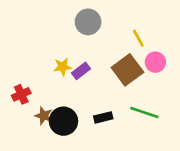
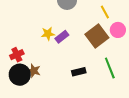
green line: (144, 112) -> (110, 68), turned 50
black circle: (63, 121) -> (20, 75), moved

